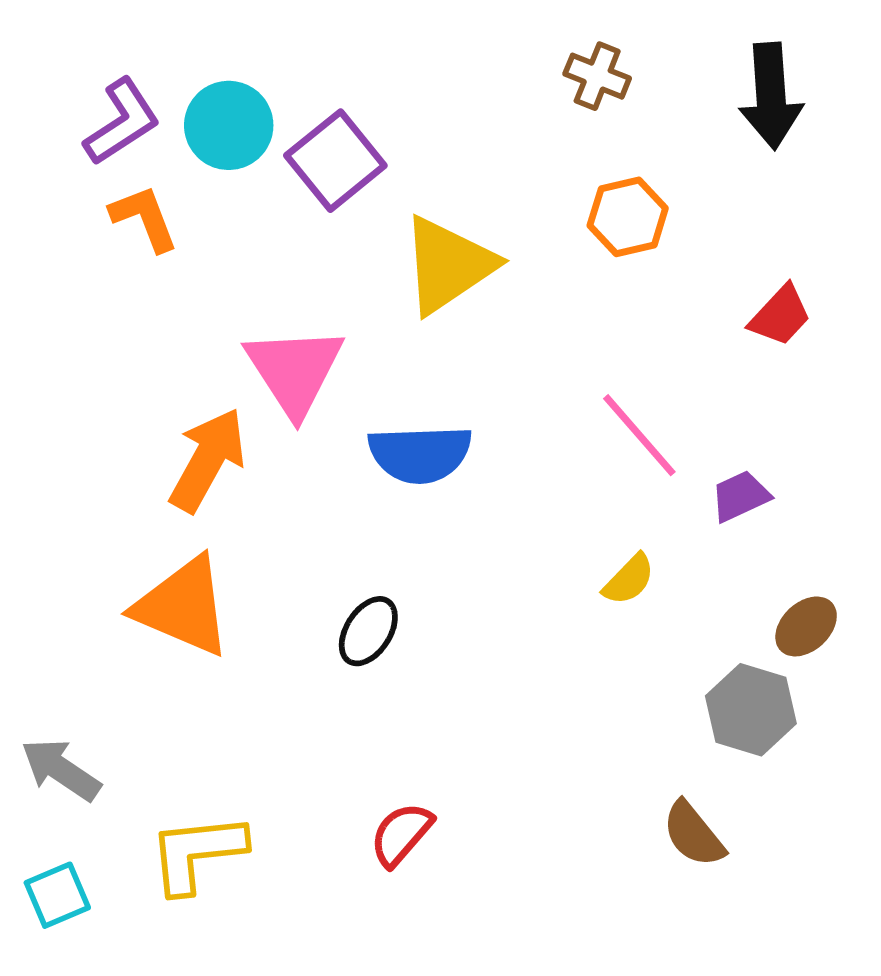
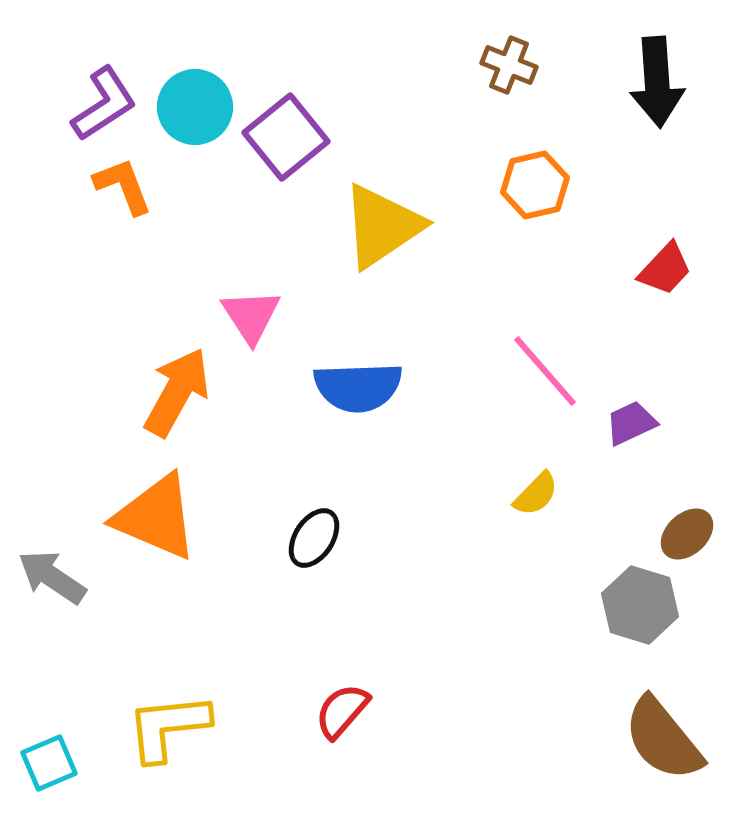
pink triangle: (294, 371) -> (251, 316), size x0.7
gray arrow: (61, 770) -> (52, 577), moved
brown semicircle: (693, 834) -> (663, 739), moved, size x1.5

